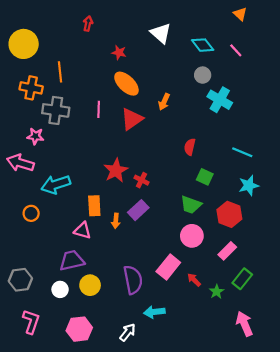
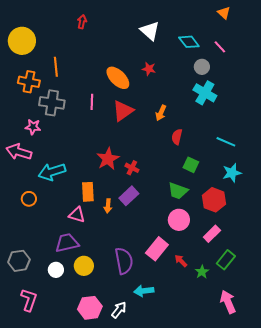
red star: (119, 53) -> (149, 69), moved
gray circle: (203, 75) -> (202, 67), moved
orange arrow: (164, 102) -> (161, 113), moved
pink hexagon: (79, 329) -> (90, 308), moved

